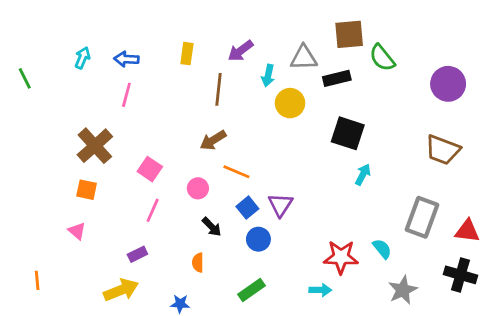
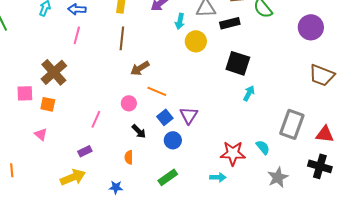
brown line: (219, 89) -> (122, 38), moved
brown trapezoid: (443, 150) -> (322, 75), moved
pink square: (150, 169) -> (25, 93), moved, turned -36

